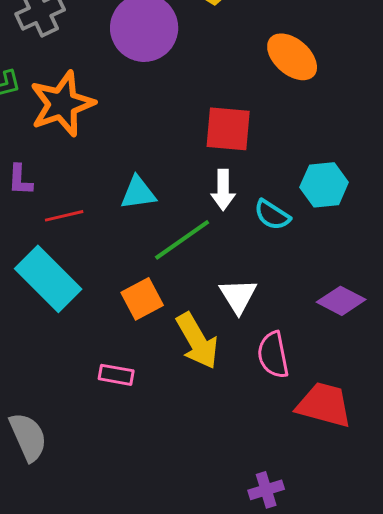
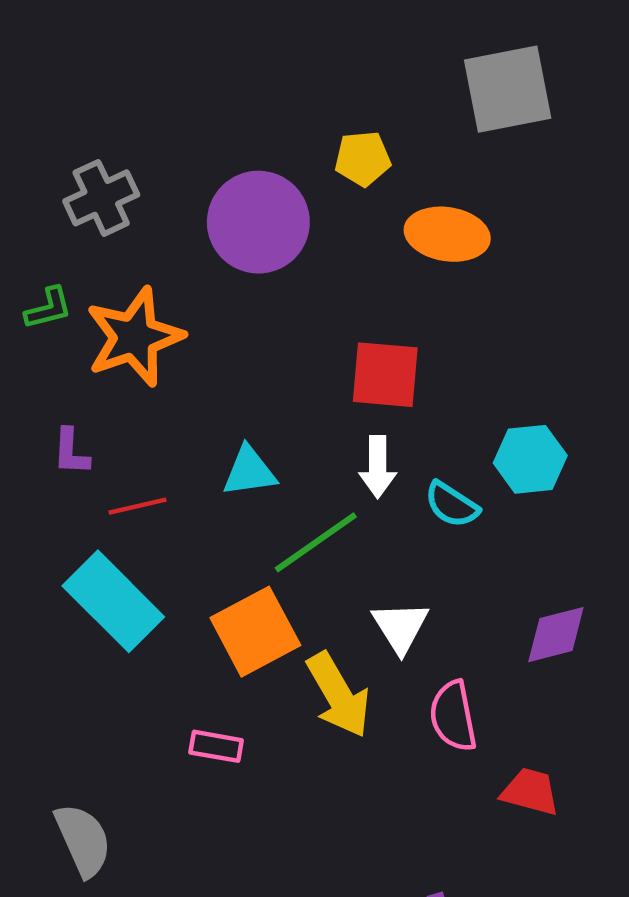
orange ellipse: (292, 57) -> (447, 234), moved, turned -32
orange square: (142, 299) -> (255, 632), size x1.4
purple diamond: (341, 301) -> (556, 635), turned -42
red trapezoid: (324, 405) -> (530, 792), size x0.7

